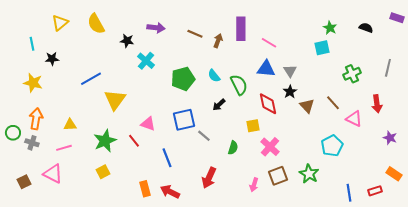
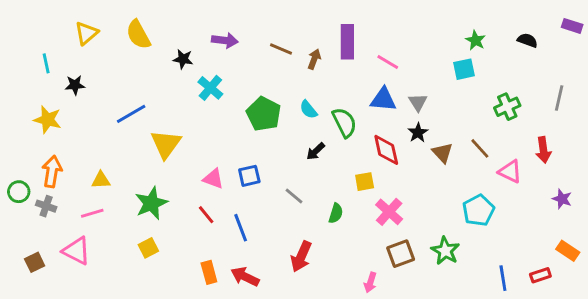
green pentagon: (183, 79) -> (264, 114), turned -30
blue square: (184, 120) -> (249, 176), moved, size x0.7
red line: (134, 141) -> (206, 215), moved
pink arrow: (254, 185) -> (370, 282), moved

